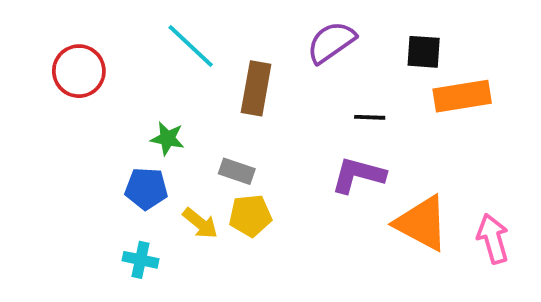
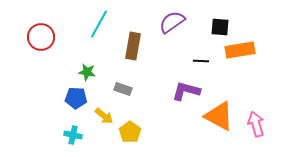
cyan line: (191, 46) -> (99, 24), turned 76
black line: (370, 117) -> (201, 61), moved
yellow pentagon: (250, 216) -> (130, 132), moved, turned -30

